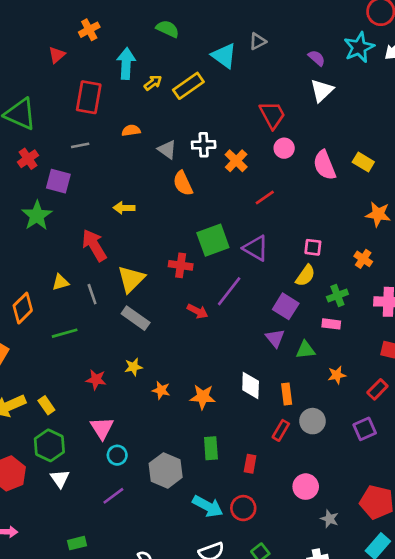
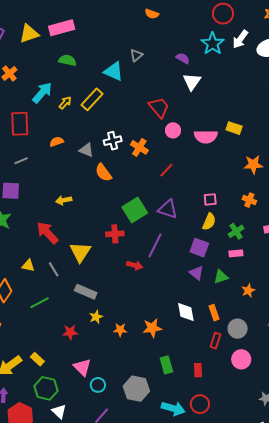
cyan arrow: (126, 63) -> (42, 93), turned 50
pink semicircle: (324, 165) -> (206, 137), turned -55
yellow triangle: (60, 282) -> (28, 266), turned 40
gray rectangle: (136, 318) -> (86, 292), moved
pink circle: (306, 487) -> (241, 359), moved

